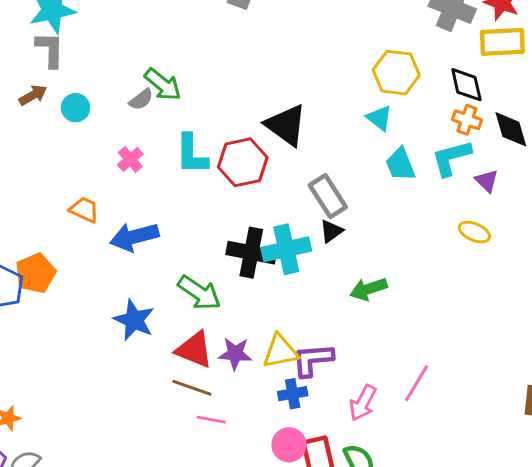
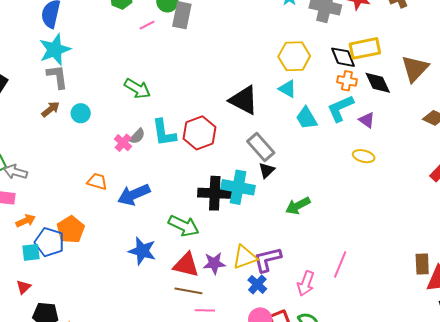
yellow rectangle: (502, 42) -> (365, 48), moved
gray semicircle: (141, 99) -> (137, 136), moved
black triangle: (286, 125) -> (244, 100), moved
cyan cross: (286, 249) -> (238, 187), turned 32
blue cross: (293, 394) -> (257, 284), turned -30

